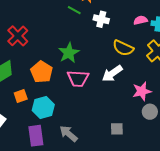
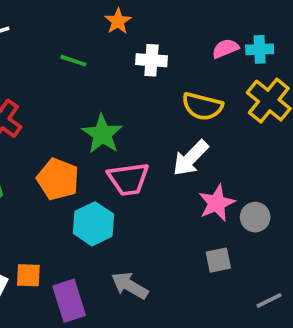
green line: (74, 10) -> (73, 61), moved
pink star: (142, 91) -> (217, 203), moved
orange square: (21, 96) -> (28, 275), moved, turned 32
cyan hexagon: (43, 108) -> (93, 224), moved
gray circle: (150, 112) -> (255, 217), moved

